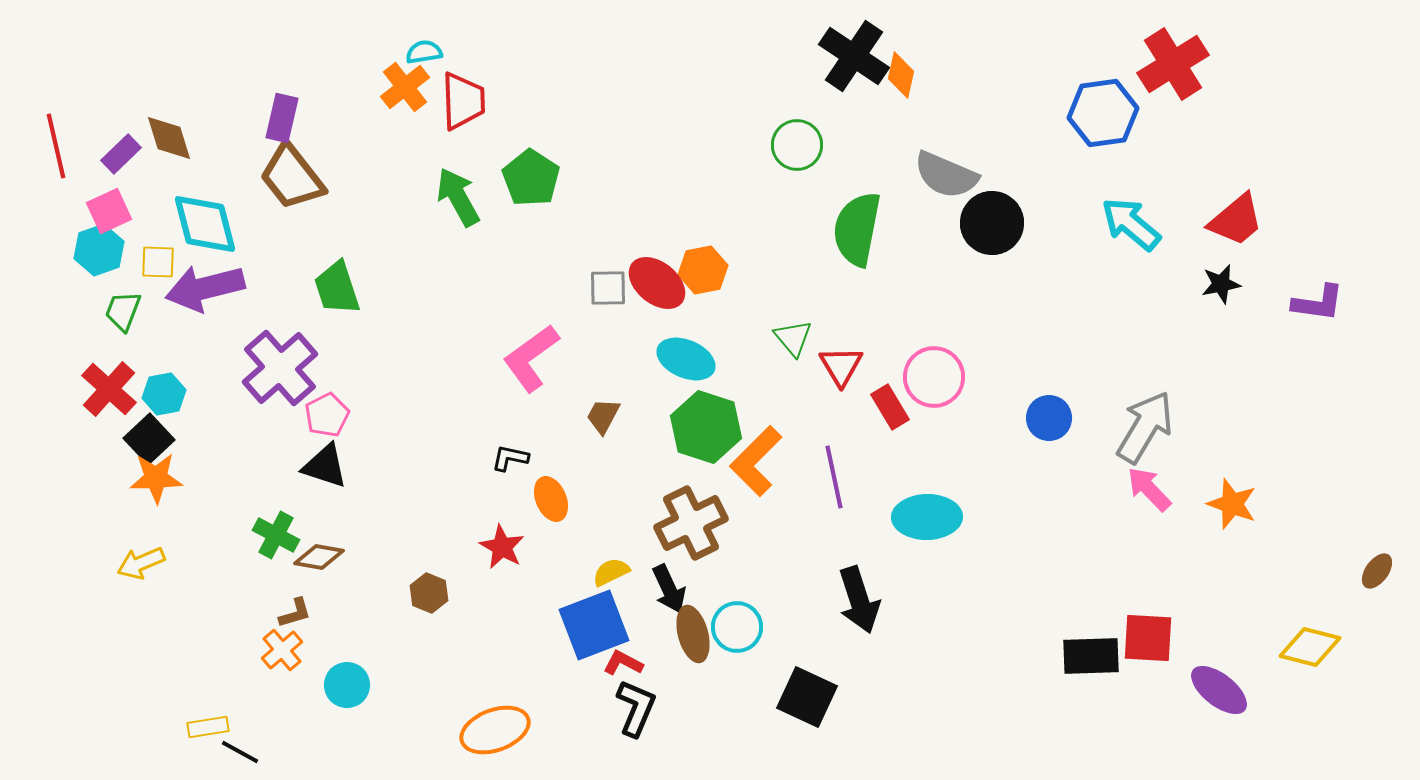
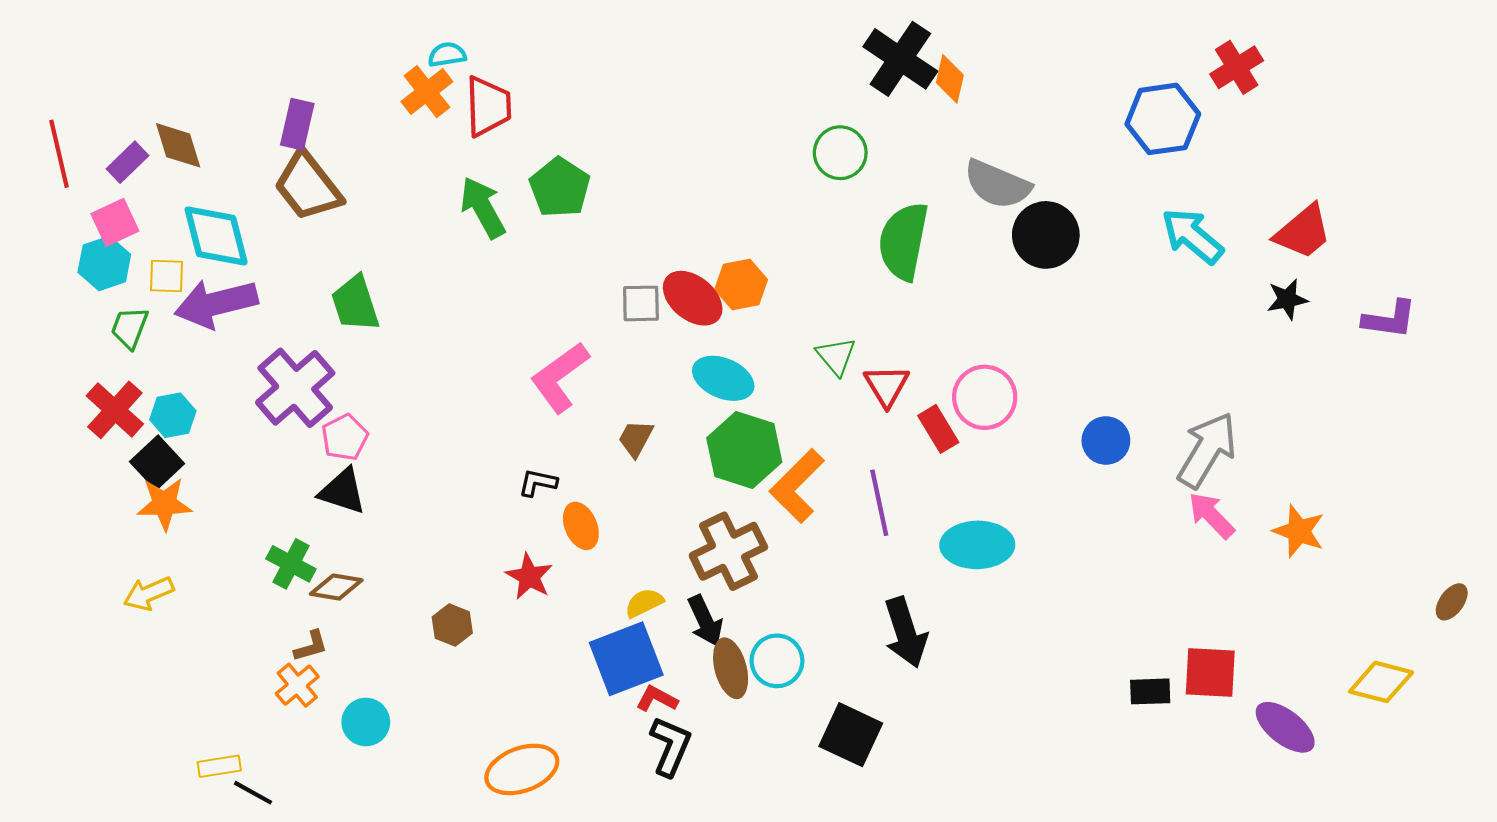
red cross: (1173, 64) -> (1237, 67), size x0.7
black rectangle: (1091, 656) -> (1150, 691), size x0.7

